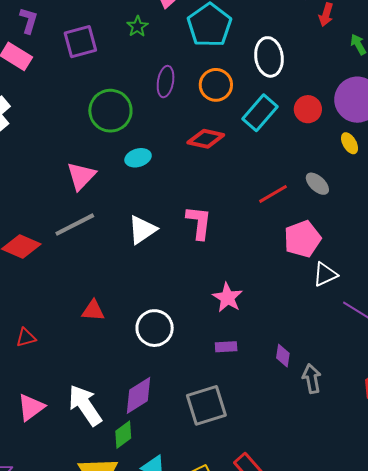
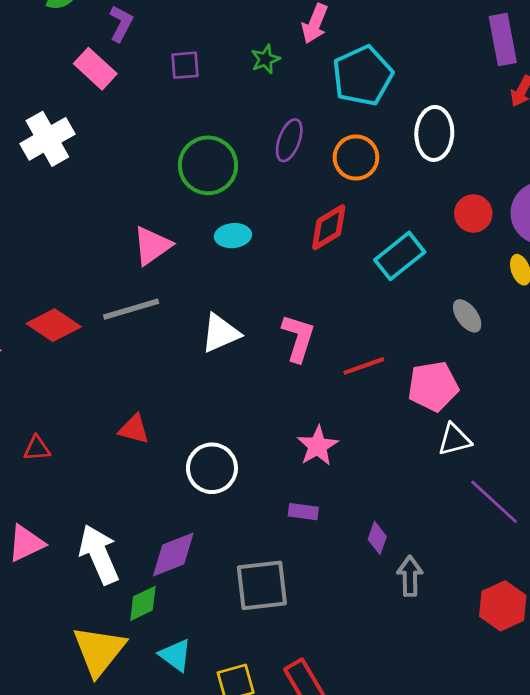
purple square: (80, 42) -> (185, 65), size x0.7
cyan rectangle: (260, 113) -> (400, 256), moved
red diamond: (206, 139) -> (329, 227), turned -54
red line: (273, 194) -> (364, 366), moved

